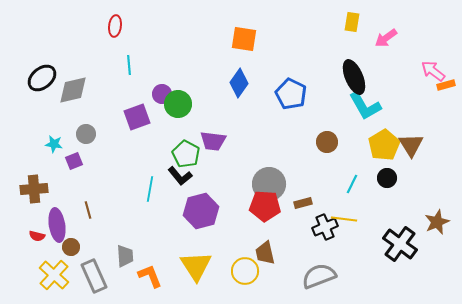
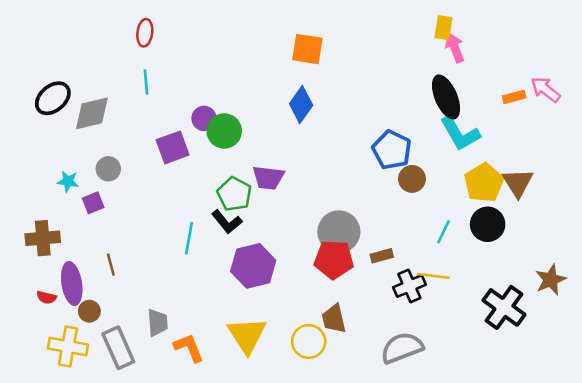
pink arrow: (386, 38) -> (455, 48), moved, turned 105
cyan line: (129, 65) -> (146, 82), moved
orange rectangle: (446, 85) -> (514, 97), moved
blue pentagon: (291, 94) -> (392, 150), moved
black circle: (387, 178) -> (488, 224), size x1.4
yellow cross: (54, 275) -> (68, 347), turned -32

